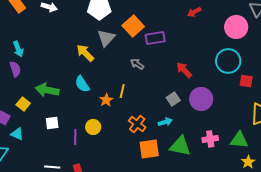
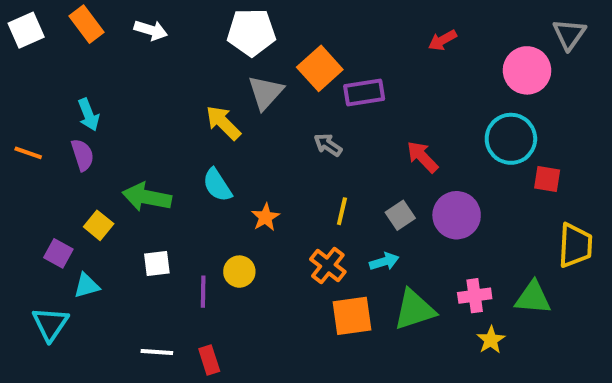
yellow line: (122, 91) -> (342, 211), moved
cyan triangle: (17, 134) -> (86, 286), turned -40
green triangle: (180, 146) -> (414, 310), turned -30
yellow star: (248, 162) -> (491, 340), moved

